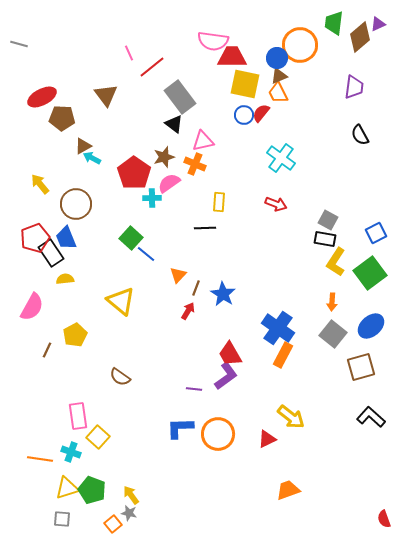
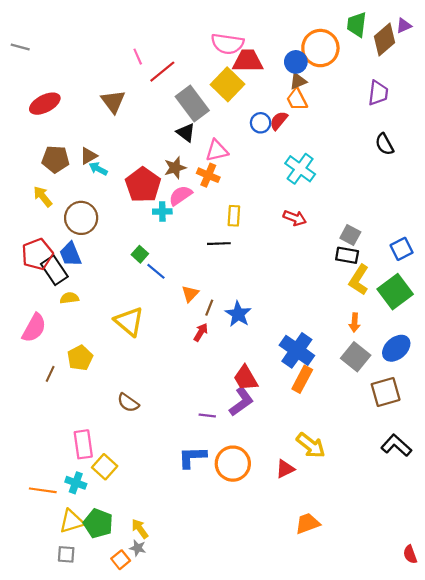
yellow square: (245, 84) -> (227, 84), moved, turned 32
brown pentagon: (62, 118) -> (55, 159), moved
green square: (131, 238) -> (140, 254), size x0.7

